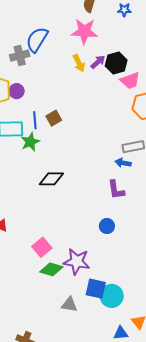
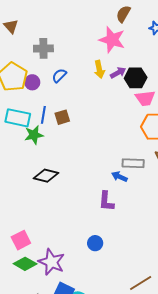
blue semicircle: (37, 40) -> (59, 76), moved, size x0.6
blue circle: (107, 226) -> (95, 243), moved

